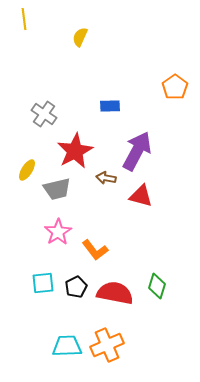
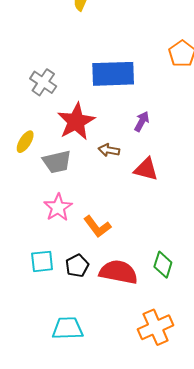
blue rectangle: (110, 106) -> (113, 74), size x2.0
purple arrow: (137, 151) -> (142, 122), size x0.5
orange cross: (107, 345) -> (156, 327), moved

